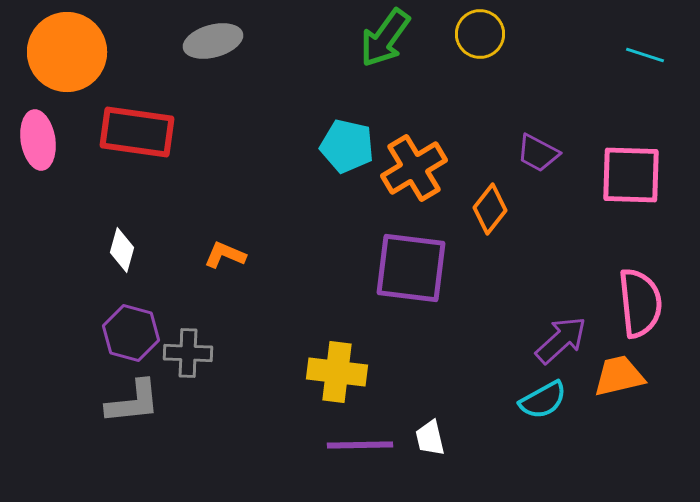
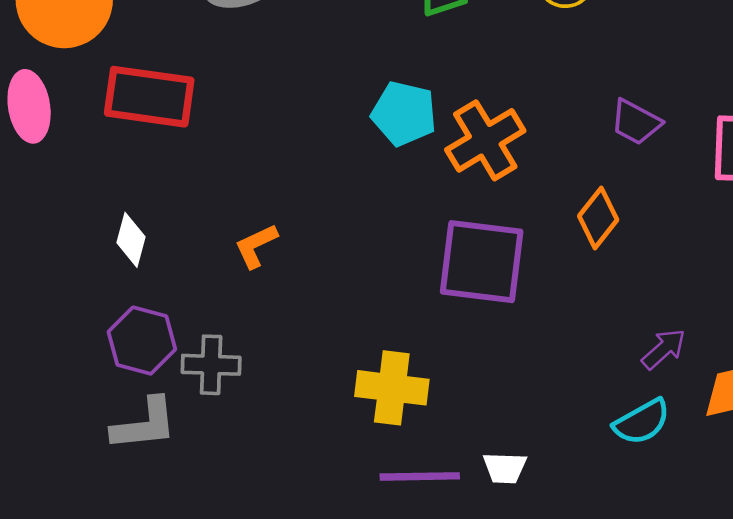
orange diamond: (490, 209) -> (598, 218), moved
orange L-shape: (225, 255) -> (256, 246), turned -48
purple arrow: (561, 340) -> (664, 349), size x0.7
white trapezoid: (430, 438) -> (505, 468), turned -75

